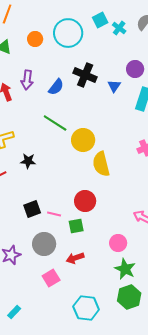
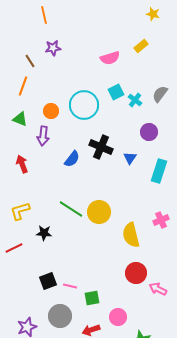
purple circle: (135, 69) -> (149, 132), moved
purple arrow: (27, 80) -> (43, 136), moved
green line: (55, 123) -> (71, 209), moved
yellow semicircle: (101, 164) -> (131, 235), moved
red circle: (85, 201) -> (136, 273), moved
pink circle: (118, 243) -> (118, 317), moved

